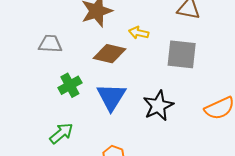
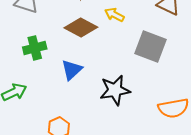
blue triangle: (111, 97) -> (72, 70), size x0.7

